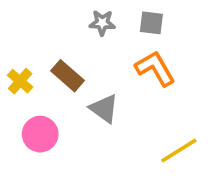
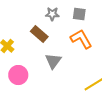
brown rectangle: (68, 76) -> (39, 34), moved
gray triangle: (104, 109) -> (53, 61), turned 30

